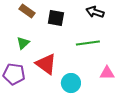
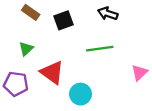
black square: (56, 18) -> (63, 20), turned -30
pink triangle: (107, 73) -> (139, 73), moved, turned -42

